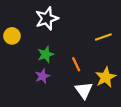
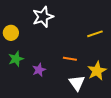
green star: (46, 54) -> (16, 59), moved
orange line: (76, 64) -> (70, 59), turned -56

